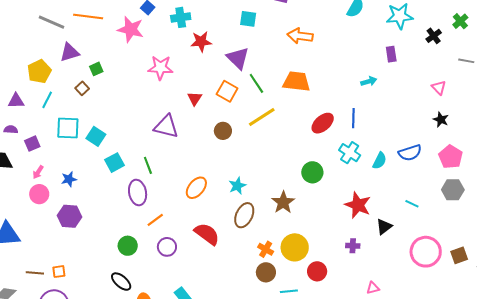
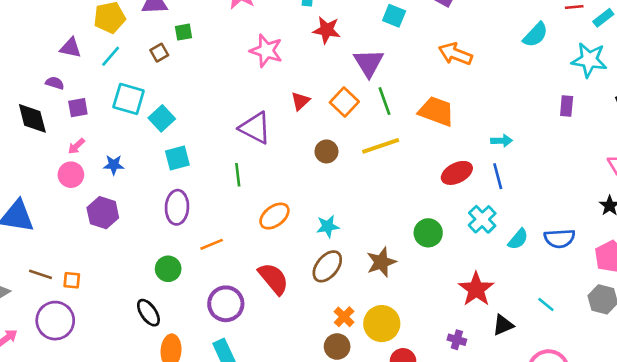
cyan arrow: (369, 81) -> (502, 141), moved
blue line: (353, 118) -> (498, 176), turned -30
green line: (148, 165) -> (238, 175), moved
purple ellipse: (138, 192) -> (177, 207), moved
purple circle: (167, 247) -> (226, 304), moved, size x1.4

